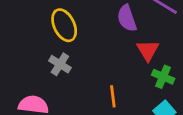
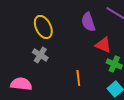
red triangle: (148, 50) -> (103, 45), turned -36

